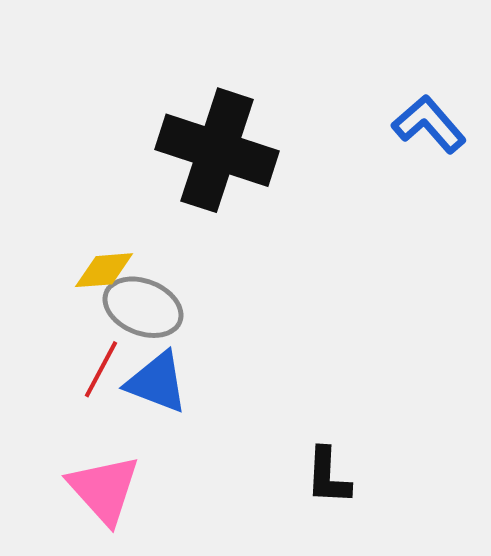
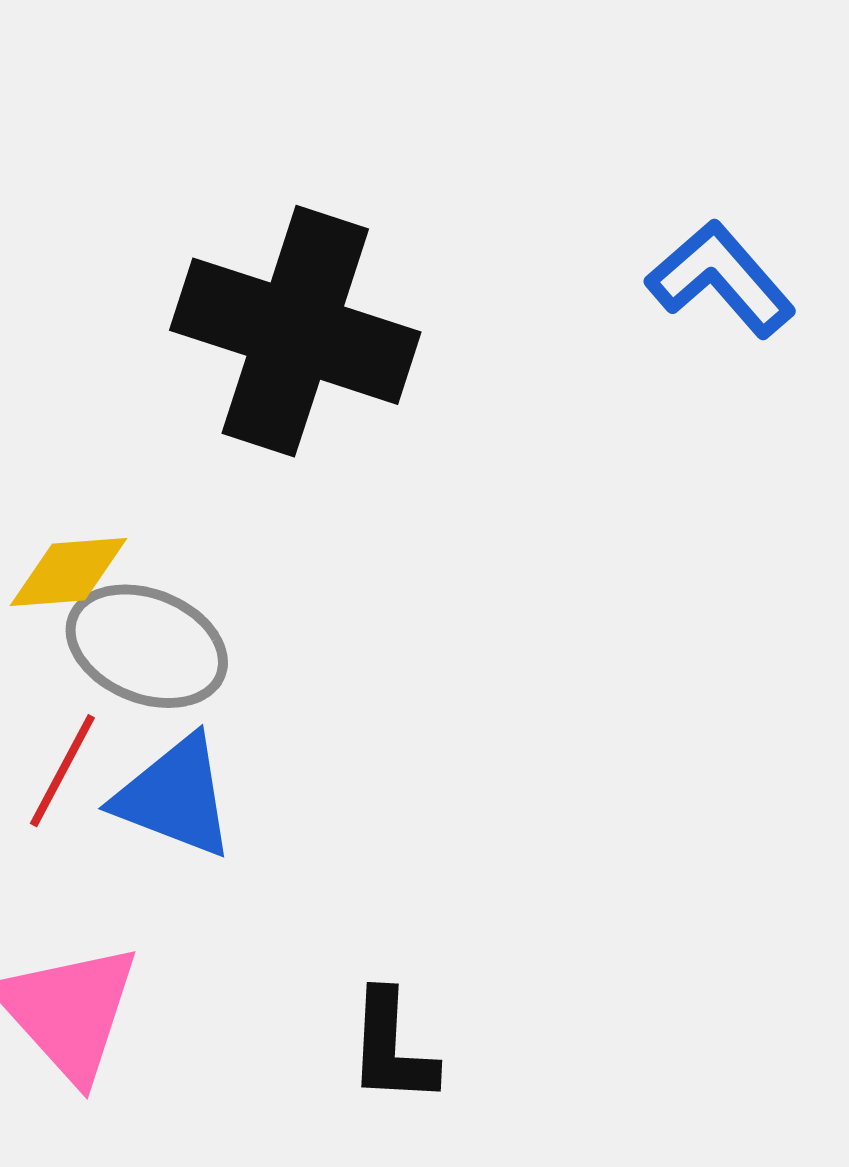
black L-shape: (328, 476) -> (392, 1048), moved

